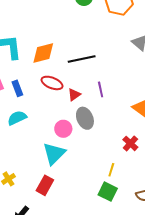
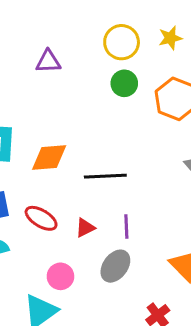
red ellipse: (52, 83) -> (41, 218), moved
gray ellipse: (85, 118) -> (115, 266), moved, turned 50

